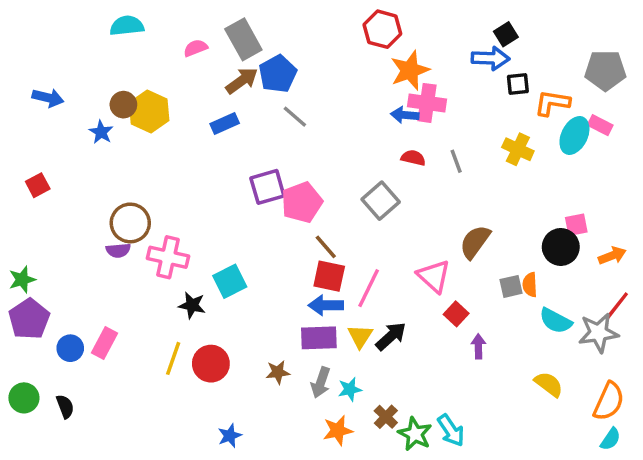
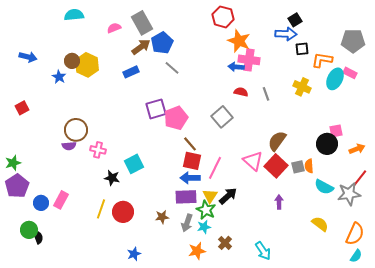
orange star: (410, 70) -> (239, 41), turned -30
pink cross: (168, 257) -> (98, 150), size x0.7
red square: (456, 314) -> (276, 166), moved, size x1.6
green circle: (24, 398) -> (29, 230), moved
green star: (415, 434) -> (206, 210), moved

